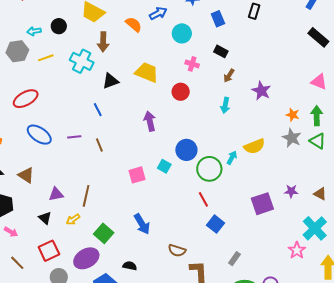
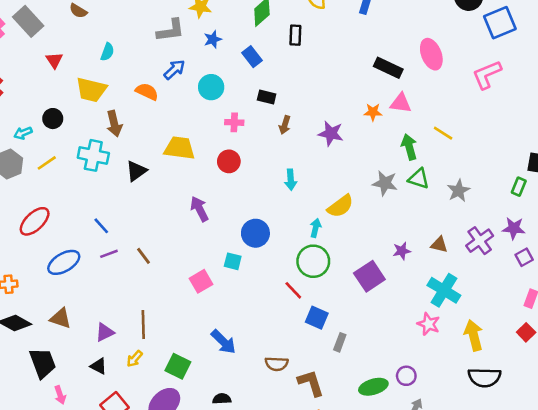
black rectangle: (318, 37) -> (388, 68), moved
cyan arrow: (225, 105) -> (291, 180), moved
blue line: (98, 110) -> (101, 226), moved
orange star: (293, 115) -> (373, 112), moved
blue ellipse: (39, 135) -> (64, 262), turned -50
green circle: (209, 169) -> (313, 261), moved
pink arrow: (11, 232) -> (60, 395), turned 56
gray rectangle: (234, 259) -> (340, 342), moved

